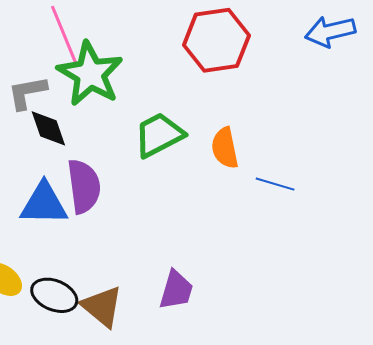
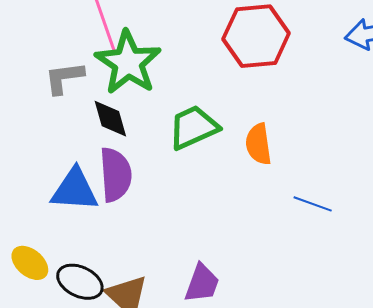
black diamond: (48, 128) -> (110, 119), moved
blue line: (275, 184) -> (313, 204), moved

